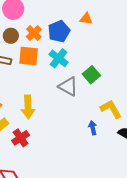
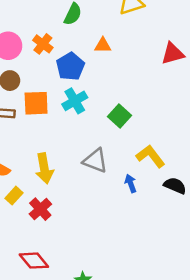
orange cross: (34, 33) -> (43, 44), moved
cyan cross: (59, 58) -> (75, 101), turned 30
gray triangle: (68, 86) -> (95, 161), moved

